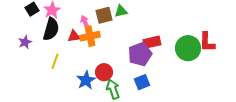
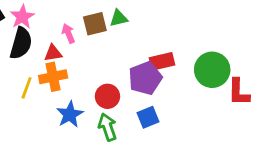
orange cross: (90, 36) -> (53, 77), moved
red L-shape: (207, 42) -> (239, 92), moved
red circle: (104, 72) -> (107, 96), moved

